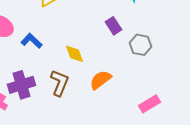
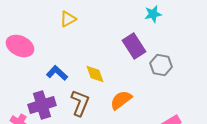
purple rectangle: (113, 26) -> (134, 46), size x1.4
blue L-shape: (31, 41) -> (57, 73), moved

